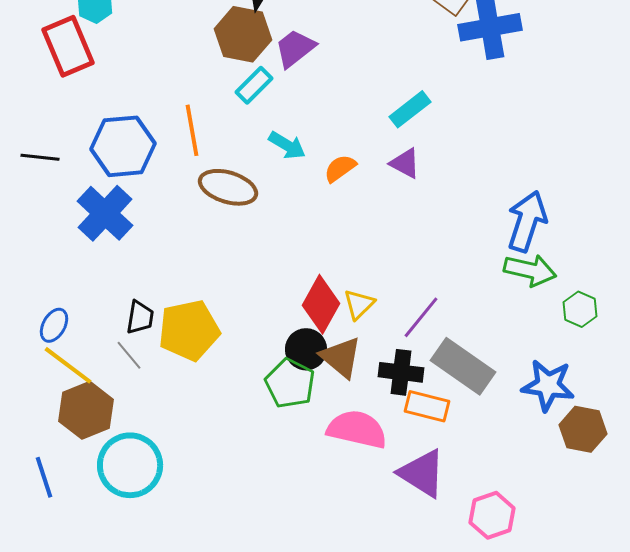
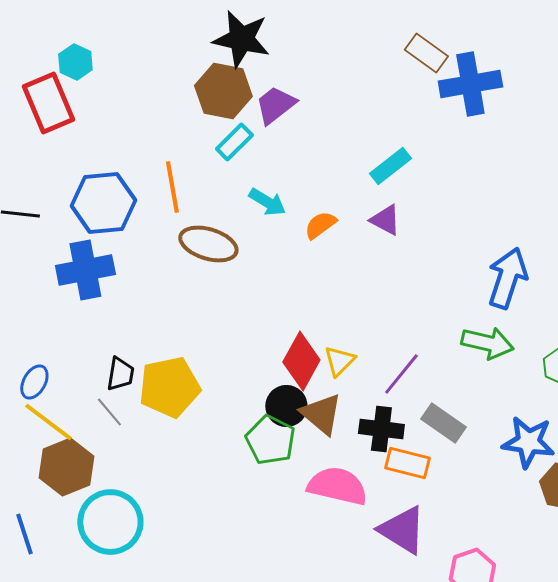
blue cross: (105, 213) -> (85, 270), turned 36
green arrow: (530, 270) -> (487, 343), moved
gray rectangle: (463, 366) -> (443, 423), size x0.7

